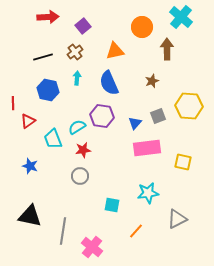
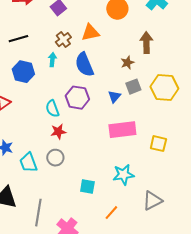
brown arrow: (167, 49) -> (146, 43), moved
brown cross: (75, 52) -> (63, 40), moved
gray square: (158, 116) -> (133, 87), moved
blue triangle: (135, 123) -> (114, 97), moved
cyan semicircle: (77, 127) -> (52, 109), turned -78
cyan trapezoid: (53, 139) -> (28, 163), moved

